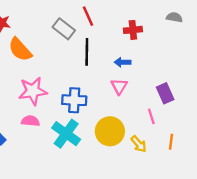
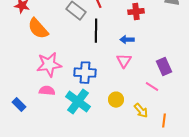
pink line: (151, 116) -> (152, 87), turned -40
yellow circle: (110, 131) -> (116, 100), size x0.6
orange line: (171, 142) -> (164, 121), moved

